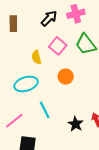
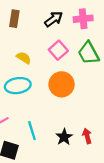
yellow semicircle: (36, 57) -> (24, 58), moved, turned 128
orange circle: (66, 77) -> (62, 84), size x1.5
cyan line: (45, 110) -> (32, 131), moved

